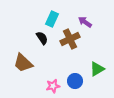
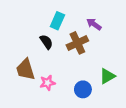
brown trapezoid: (23, 63) -> (25, 69), turned 30
pink star: (53, 86) -> (48, 83), moved

